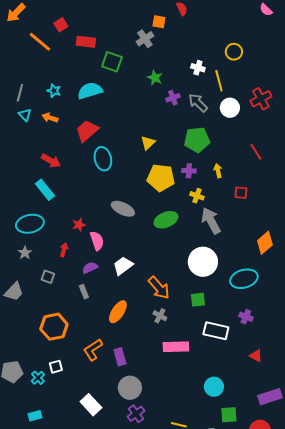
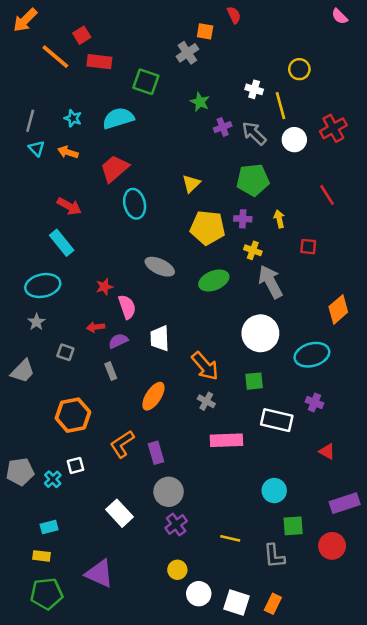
red rectangle: (86, 42) -> (99, 62), moved
red arrow: (64, 250) -> (96, 327), moved, turned -112
white trapezoid: (123, 266) -> (160, 338), turned -55

